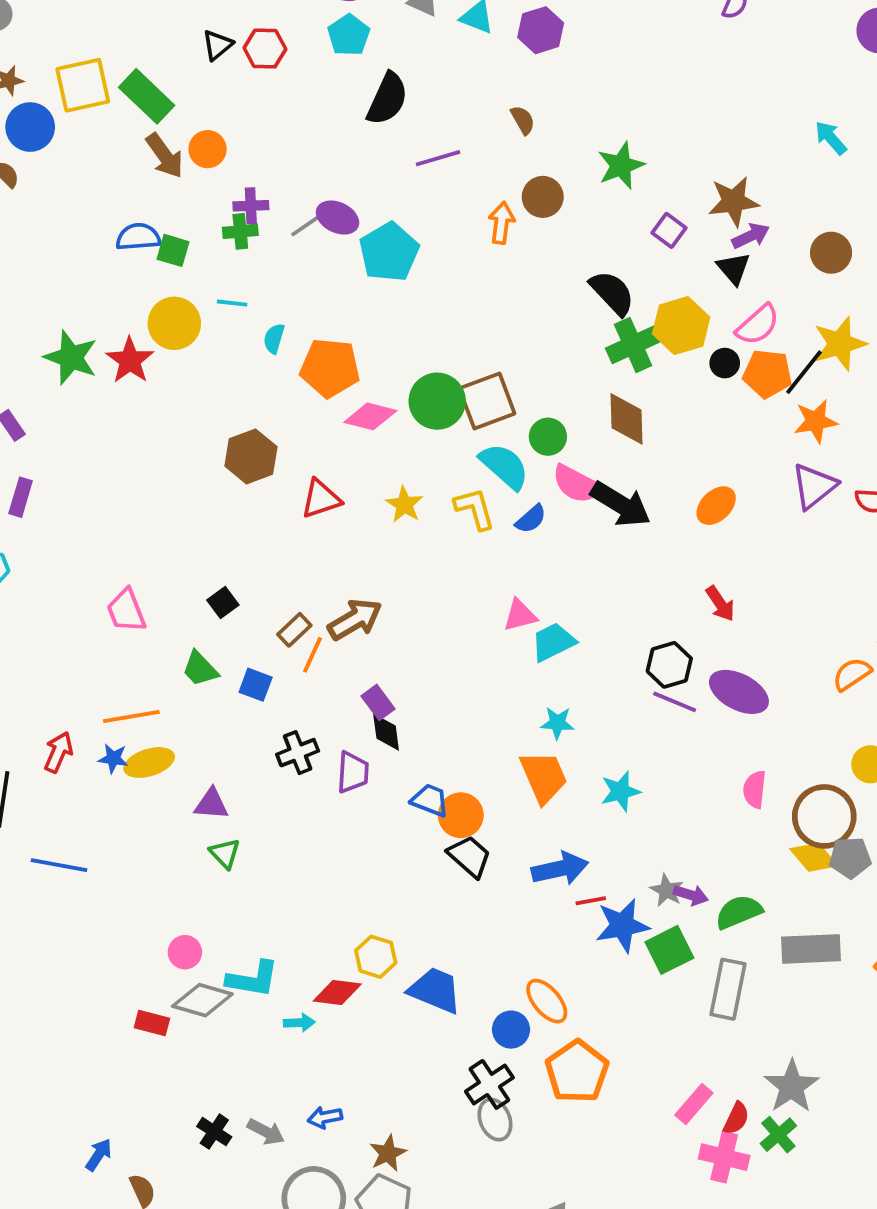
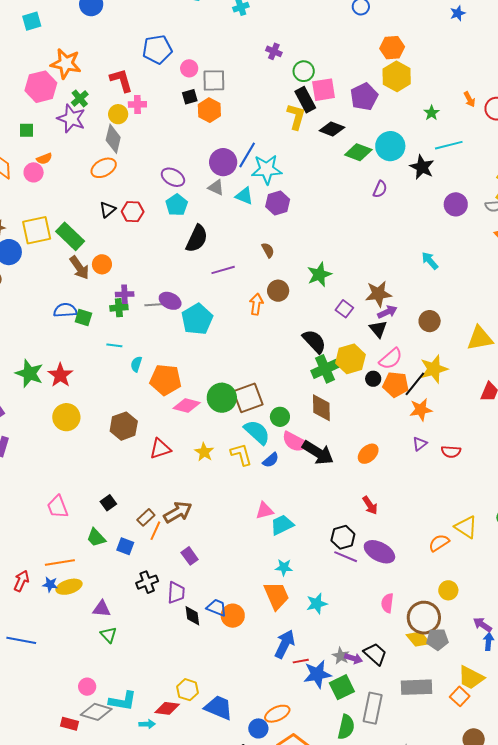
gray line: (306, 225) -> (153, 305), turned 30
yellow circle: (174, 323) -> (66, 417), moved
purple triangle: (814, 486) -> (420, 444), size x0.6
black diamond: (386, 732) -> (192, 616), moved
black trapezoid: (469, 856) -> (375, 654), moved
blue arrow: (560, 869) -> (285, 644), turned -52
green semicircle: (739, 912) -> (346, 727), moved, turned 125
orange ellipse: (547, 1001) -> (277, 714), turned -75

